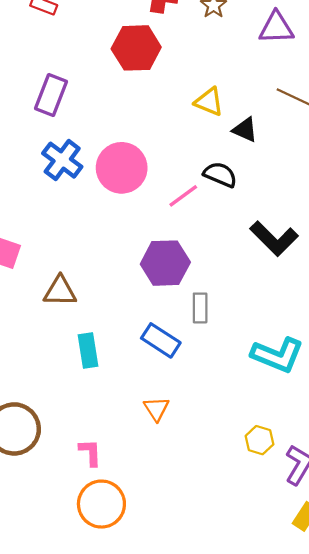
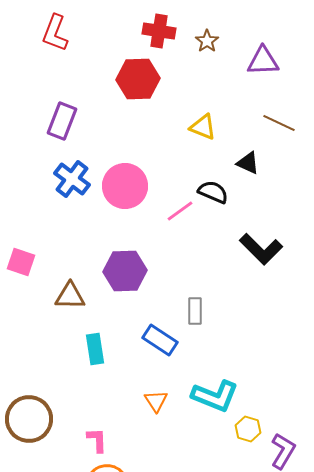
black triangle: (245, 130) -> (248, 163), moved
purple hexagon: (165, 263) -> (125, 271), moved
cyan L-shape: (277, 355) -> (215, 396), moved

